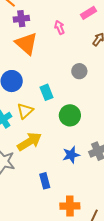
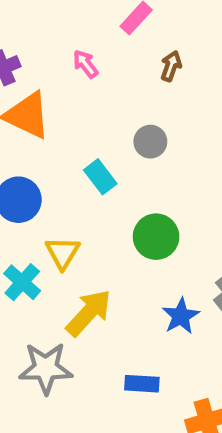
cyan rectangle: (47, 92) -> (100, 177), moved
blue rectangle: (45, 181) -> (142, 384), turned -56

